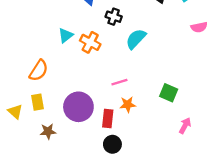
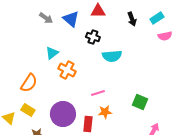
pink semicircle: (199, 27) -> (165, 36), moved
cyan semicircle: (136, 39) -> (112, 56), turned -138
orange cross: (90, 42) -> (67, 70), moved
yellow rectangle: (37, 102) -> (28, 110), turned -48

